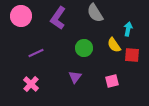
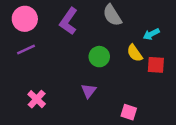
cyan arrow: (128, 29) -> (151, 34), turned -128
purple line: (36, 53) -> (26, 50), moved
pink square: (112, 81) -> (129, 112), moved, turned 32

